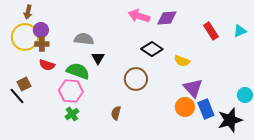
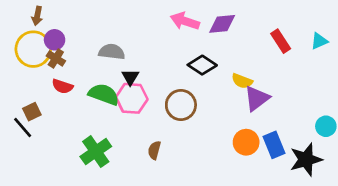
brown cross: (42, 44) -> (56, 58), turned 32
purple triangle: (193, 88) -> (257, 98), moved, turned 35
pink hexagon: (71, 91) -> (132, 98), moved
green cross: (72, 114) -> (96, 152), size x1.6

